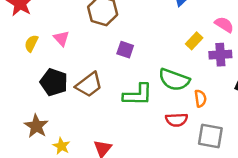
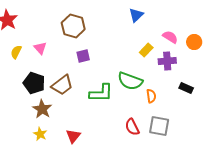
purple square: (125, 50) -> (83, 56), moved, turned -32
red semicircle: (177, 120) -> (132, 127), moved, turned 66
brown star: (36, 126) -> (42, 109), moved

